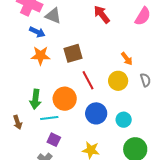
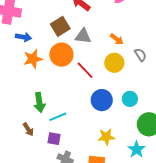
gray triangle: (53, 16) -> (83, 36), moved
brown square: (73, 53) -> (60, 26), moved
orange circle: (65, 99) -> (61, 55), moved
purple square: (54, 140) -> (54, 139), moved

